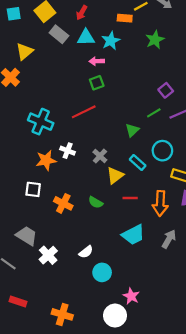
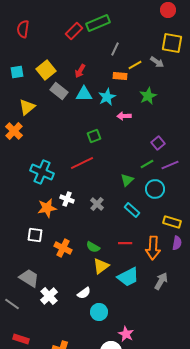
pink arrow: (97, 61) -> (124, 116), moved
cyan circle: (162, 151) -> (155, 189), moved
yellow triangle: (115, 175) -> (101, 266), moved

